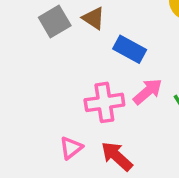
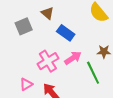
gray square: (55, 21) -> (24, 26), moved
pink cross: (104, 102) -> (48, 61), turned -30

